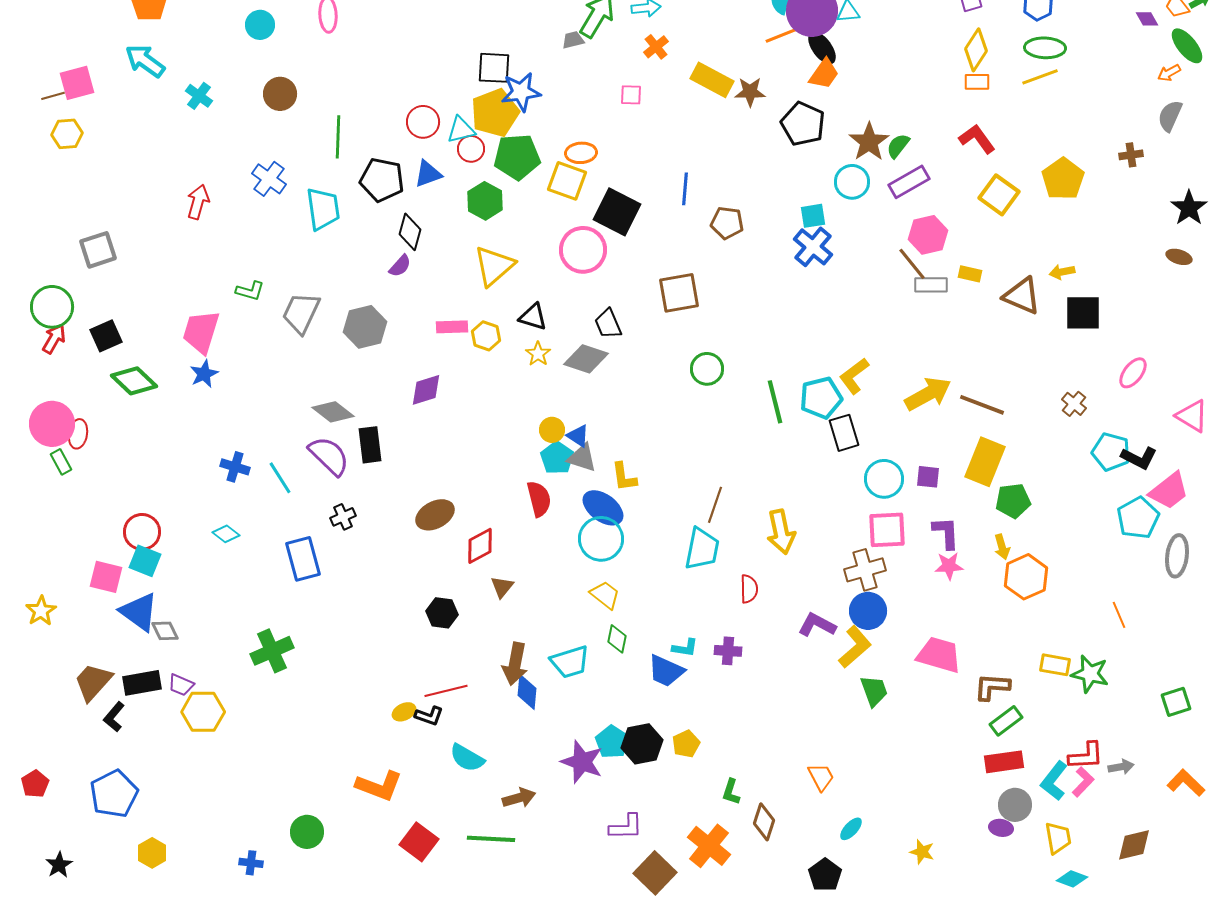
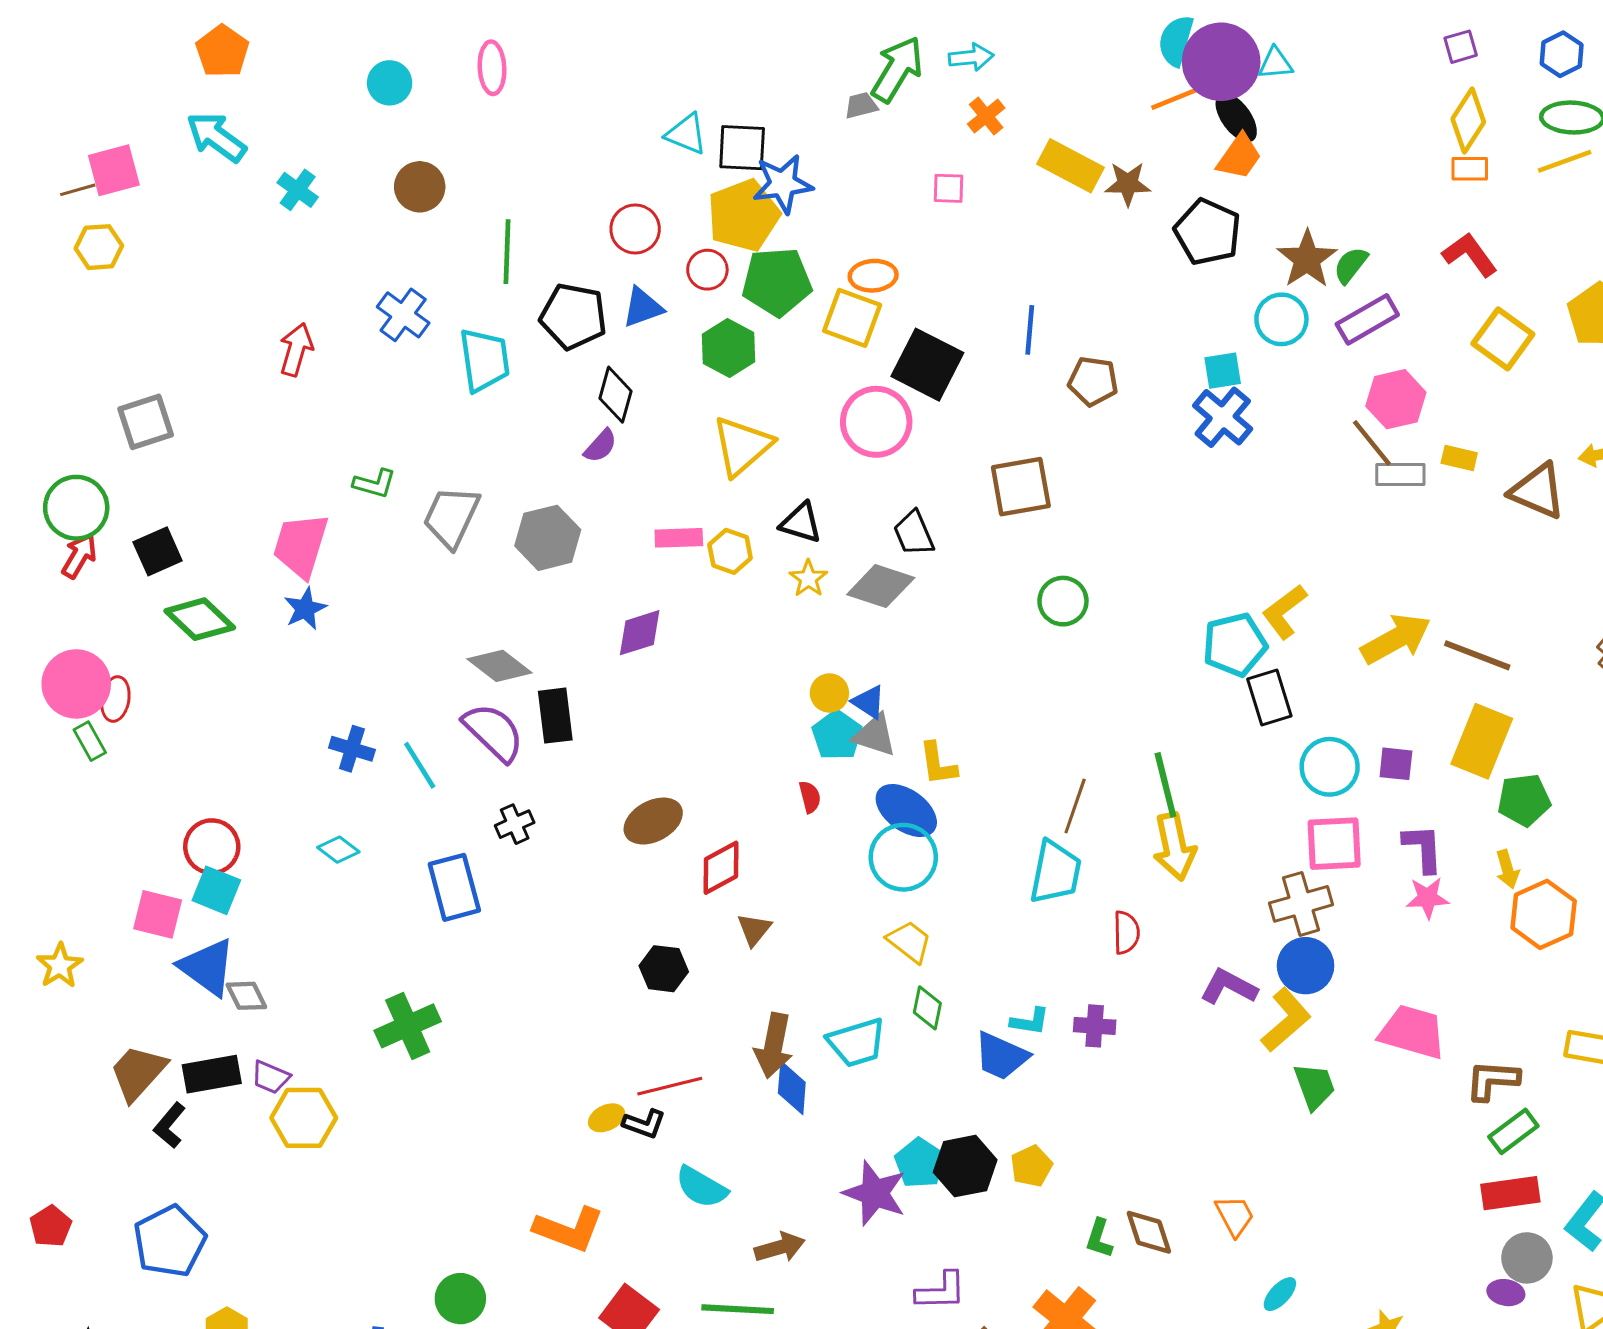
cyan triangle: (461, 130) -> (686, 134), moved, turned 36
green line: (775, 402) -> (1165, 785), moved
red semicircle: (539, 499) -> (810, 797), size x0.6
brown diamond: (764, 822) -> (1149, 1232), moved, turned -36

